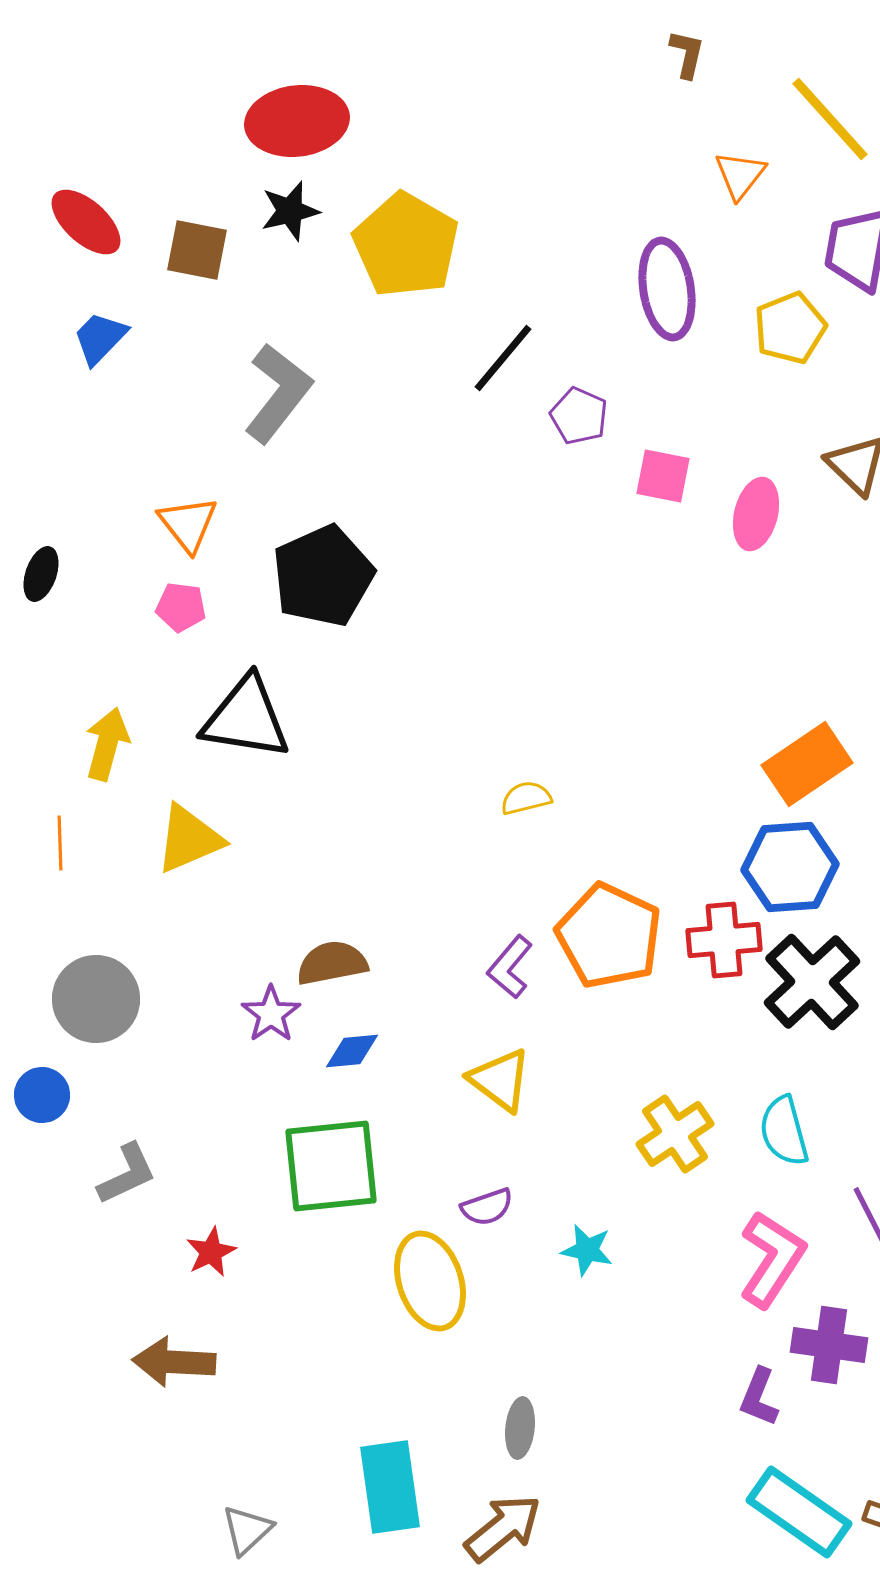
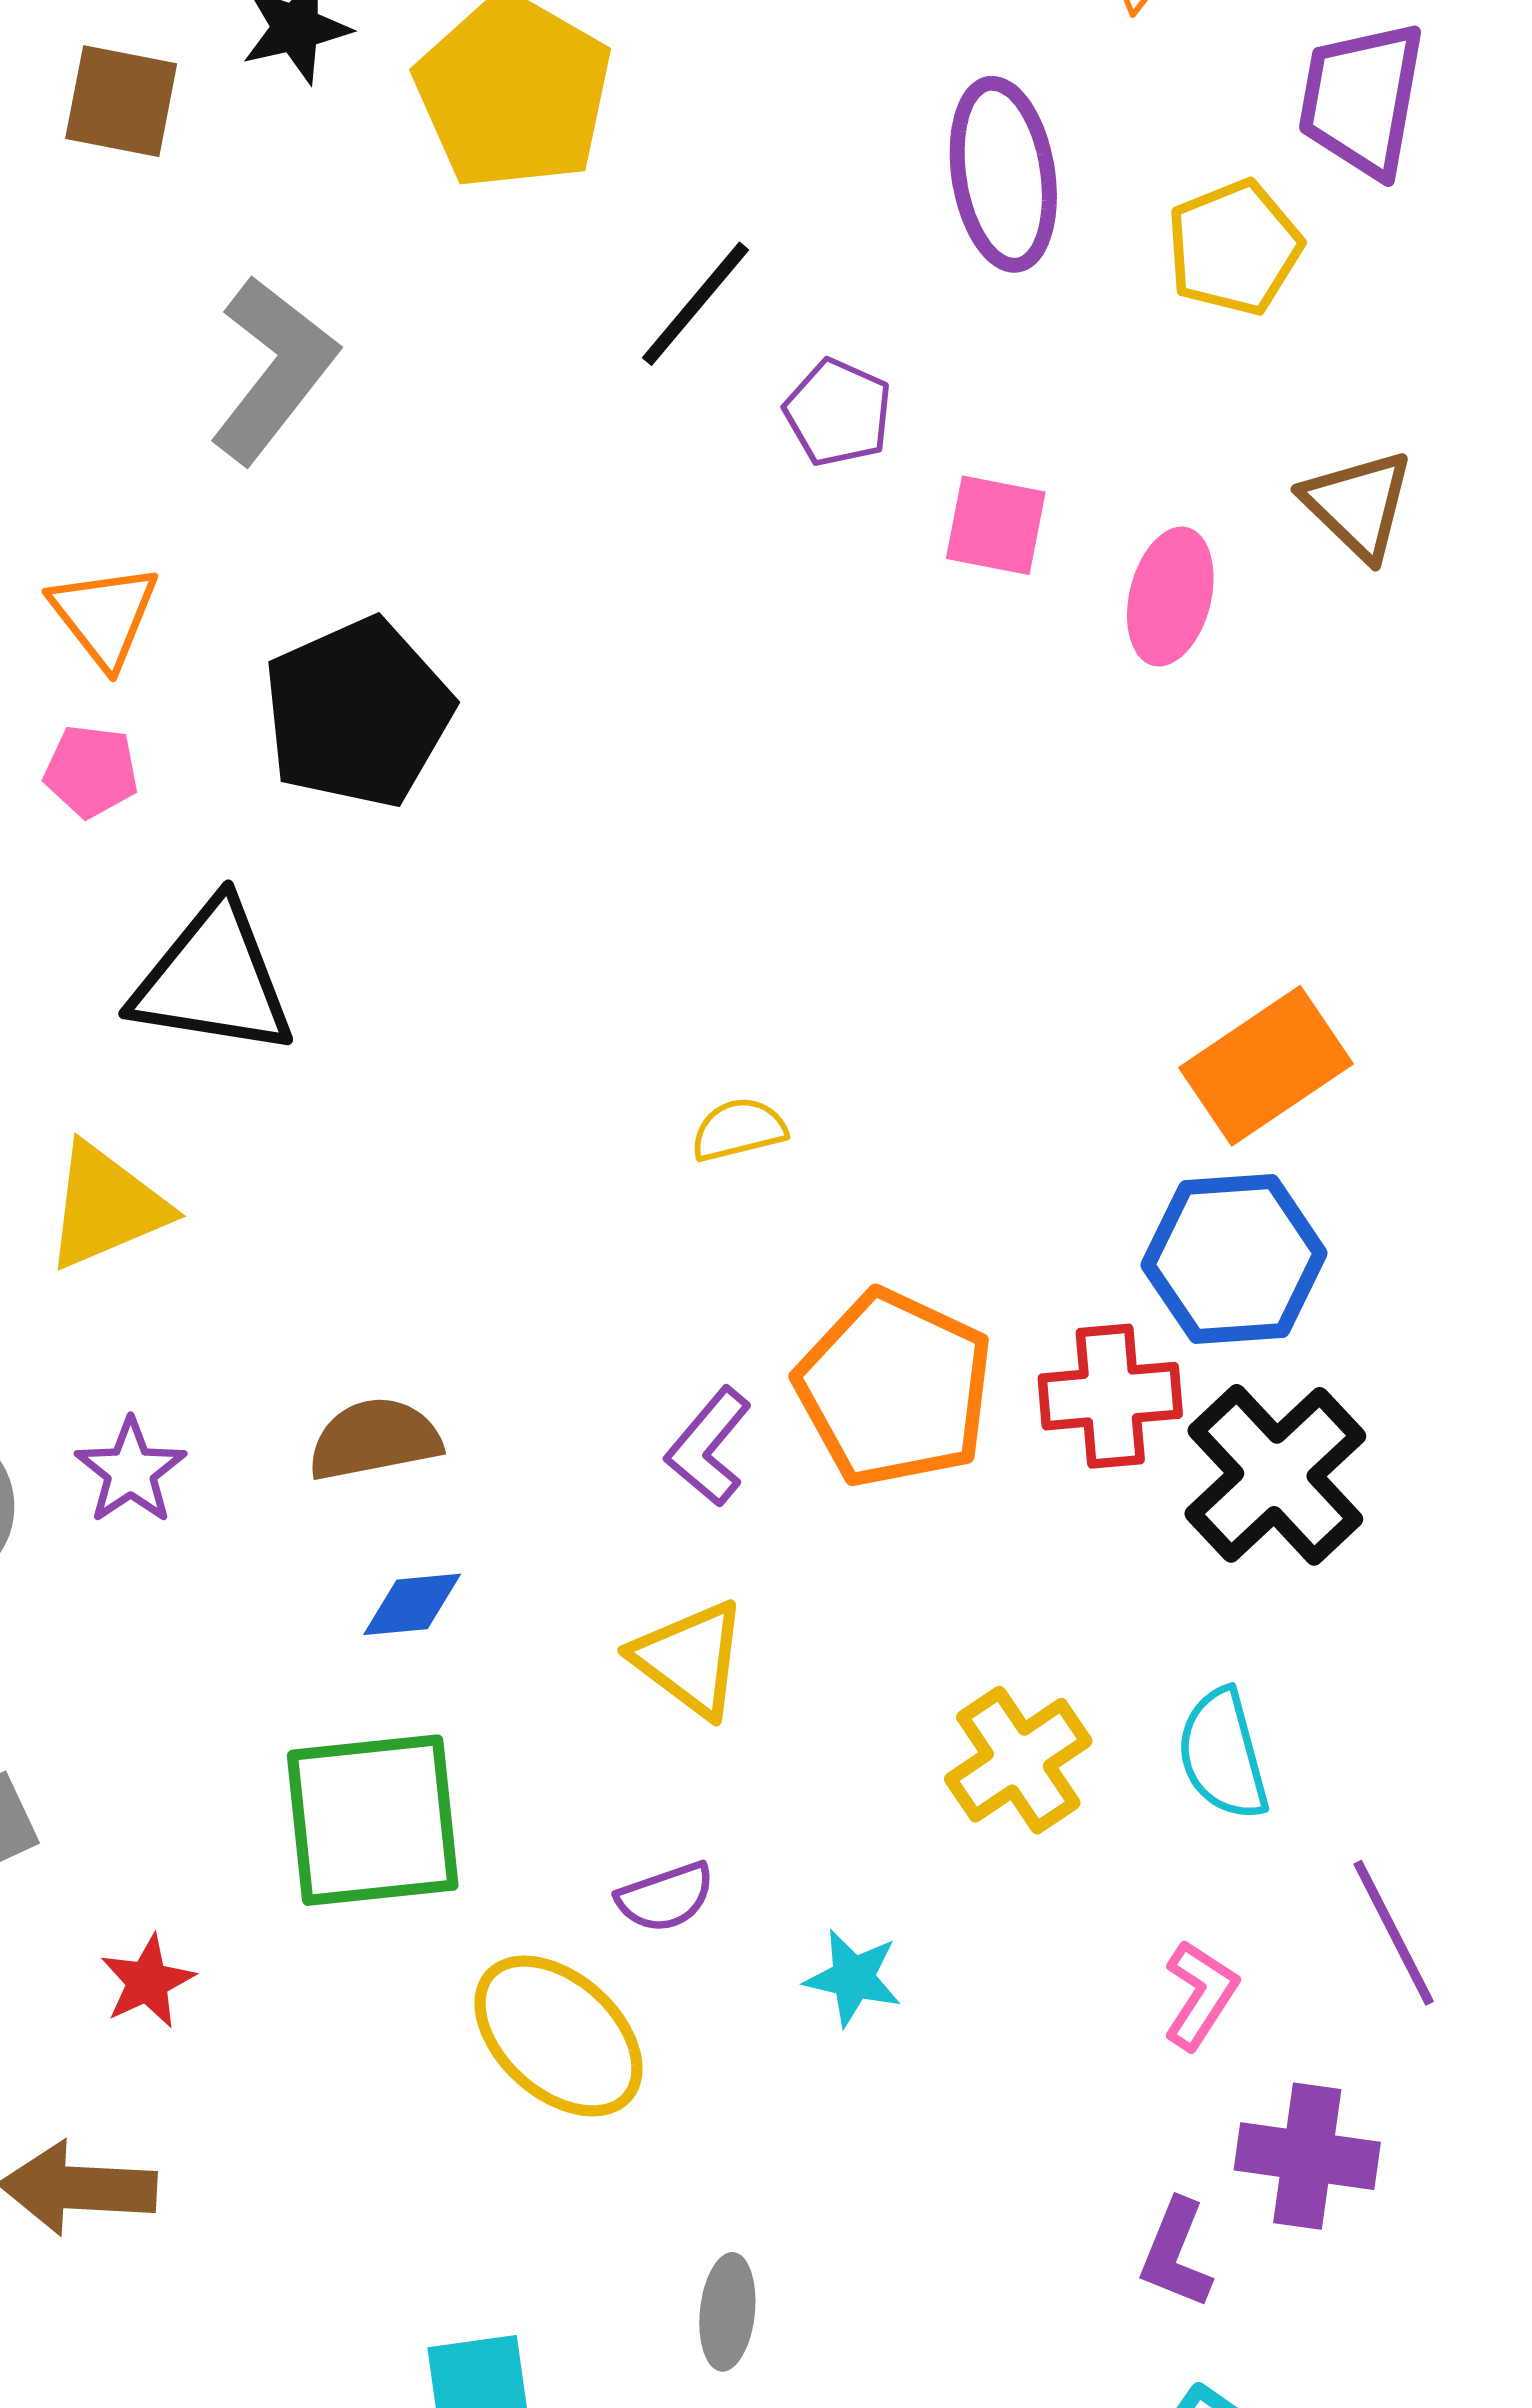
purple star: (271, 1014) -> (131, 1471), moved
pink L-shape: (772, 1259) -> (1200, 1995), size x0.6
yellow ellipse: (430, 1281) -> (558, 2036), turned -30

